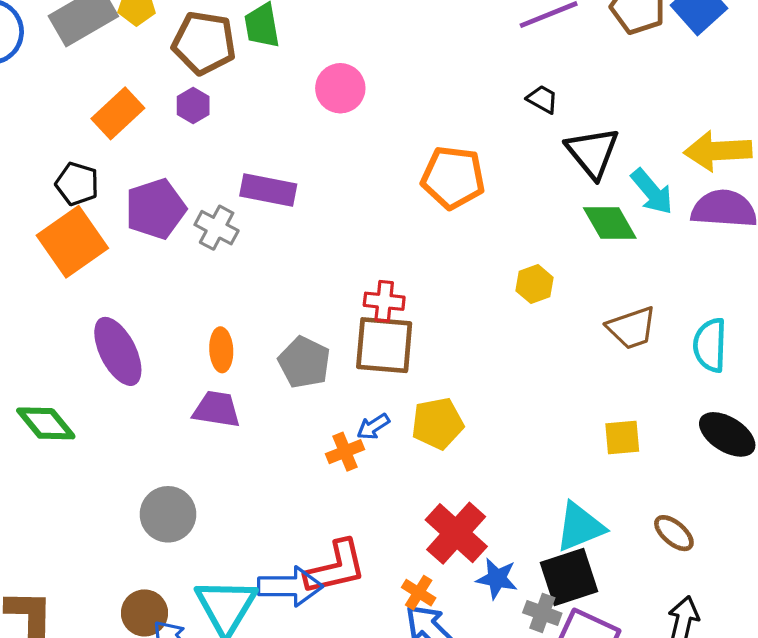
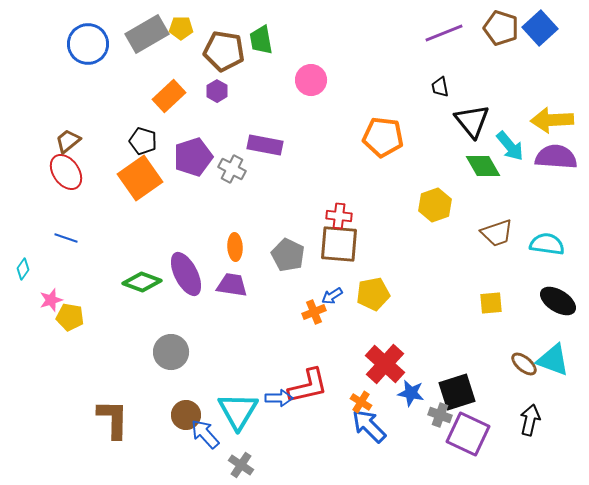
black trapezoid: (542, 99) -> (440, 87), turned -130
yellow hexagon: (535, 284) -> (435, 205), size x1.4
cyan semicircle: (710, 345) -> (547, 244), turned 96
purple ellipse: (118, 351) -> (186, 274), moved
green diamond: (46, 423) -> (142, 282), moved, turned -30
gray circle: (168, 514) -> (171, 352), moved
cyan triangle: (580, 527) -> (553, 360), moved, turned 42
blue arrow: (290, 586) -> (279, 398), size x0.7

